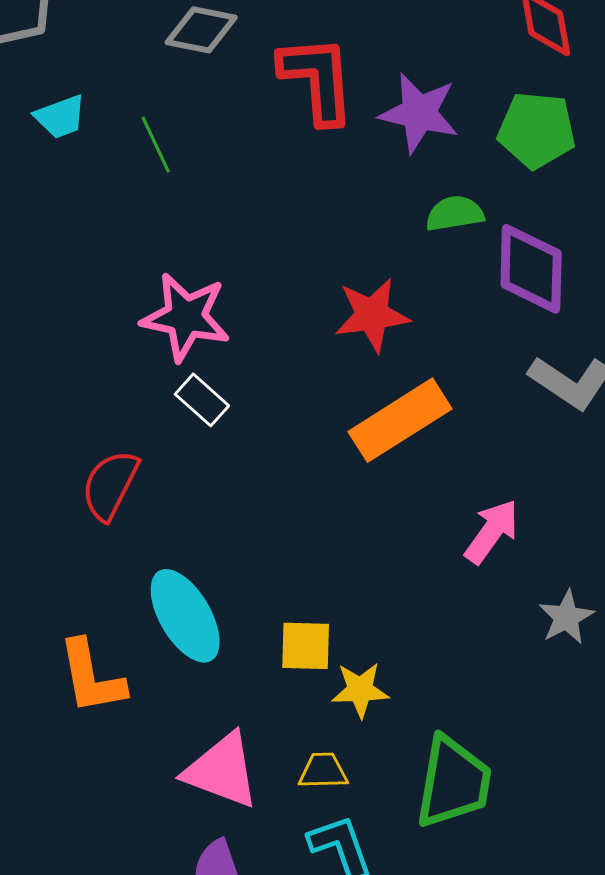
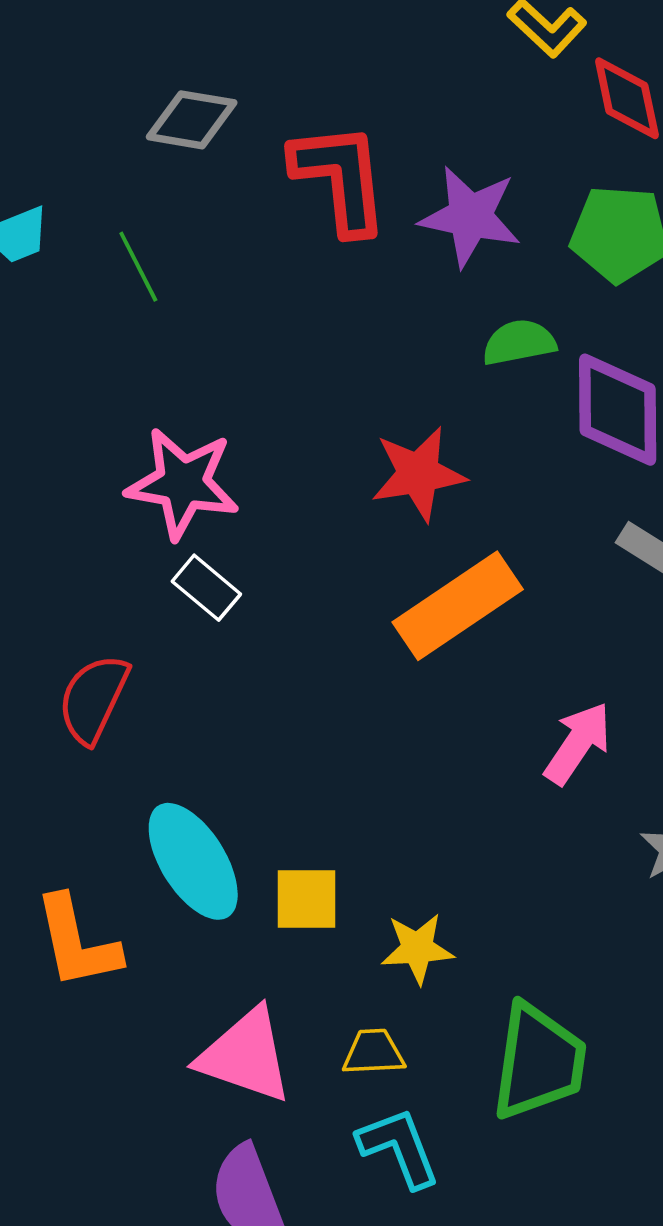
yellow square: (306, 646) -> (307, 899), moved

